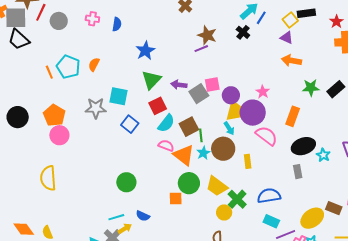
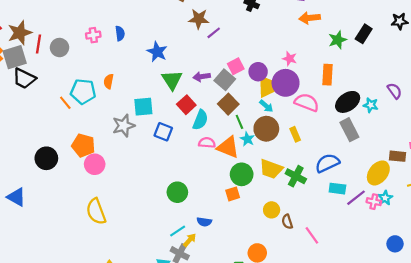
brown star: (207, 35) -> (199, 19), moved
brown square: (189, 127) -> (228, 104), moved
gray rectangle: (298, 172) -> (349, 130), size x1.5
yellow circle: (224, 212) -> (272, 210), moved

